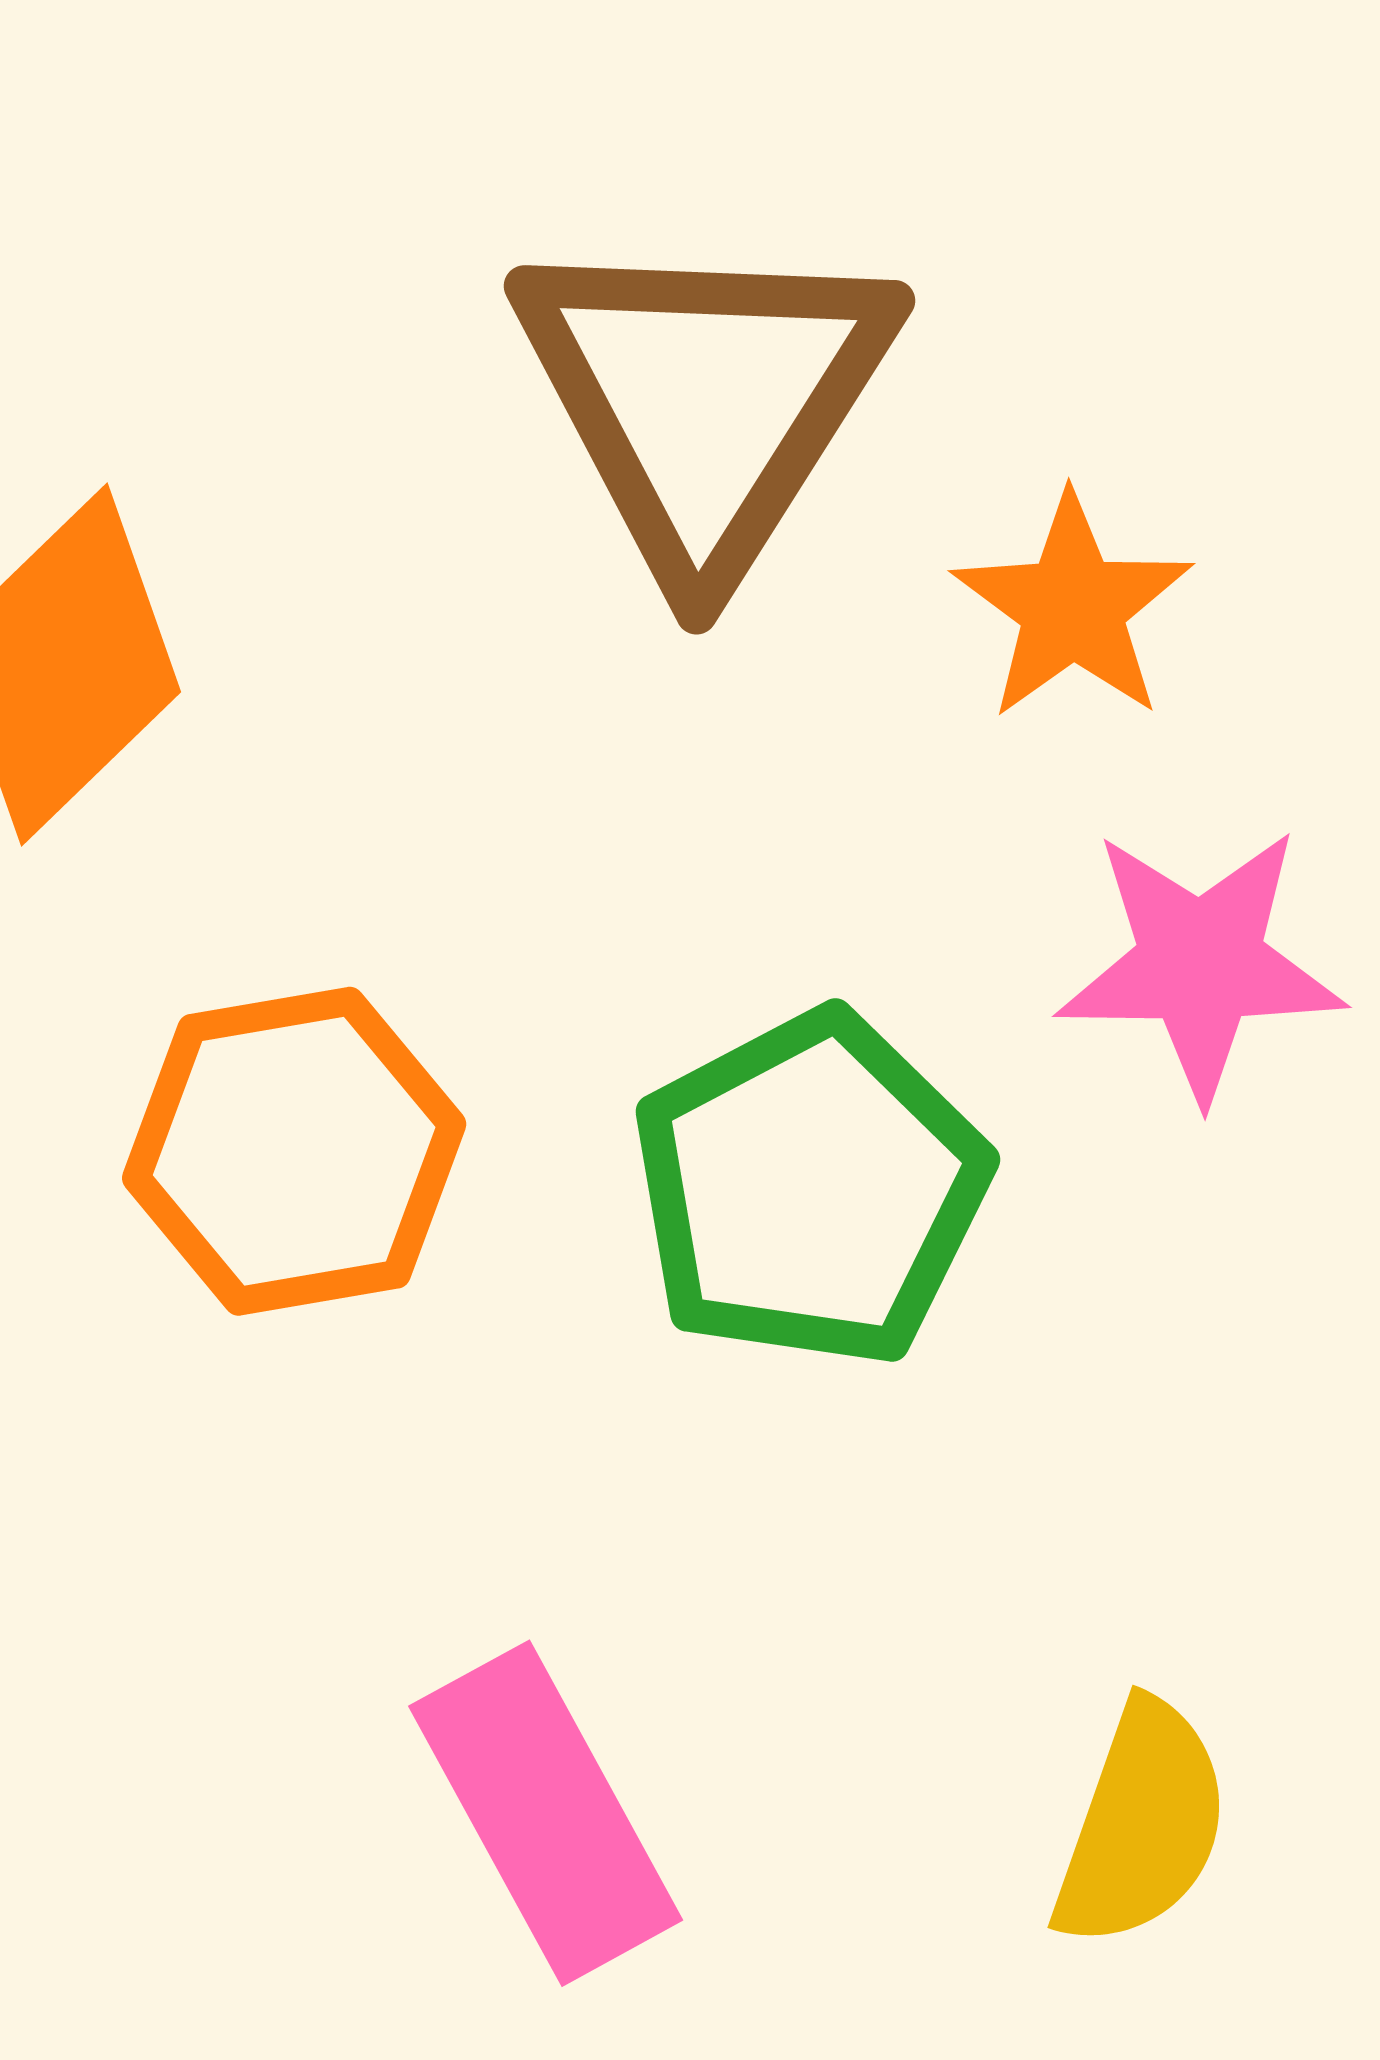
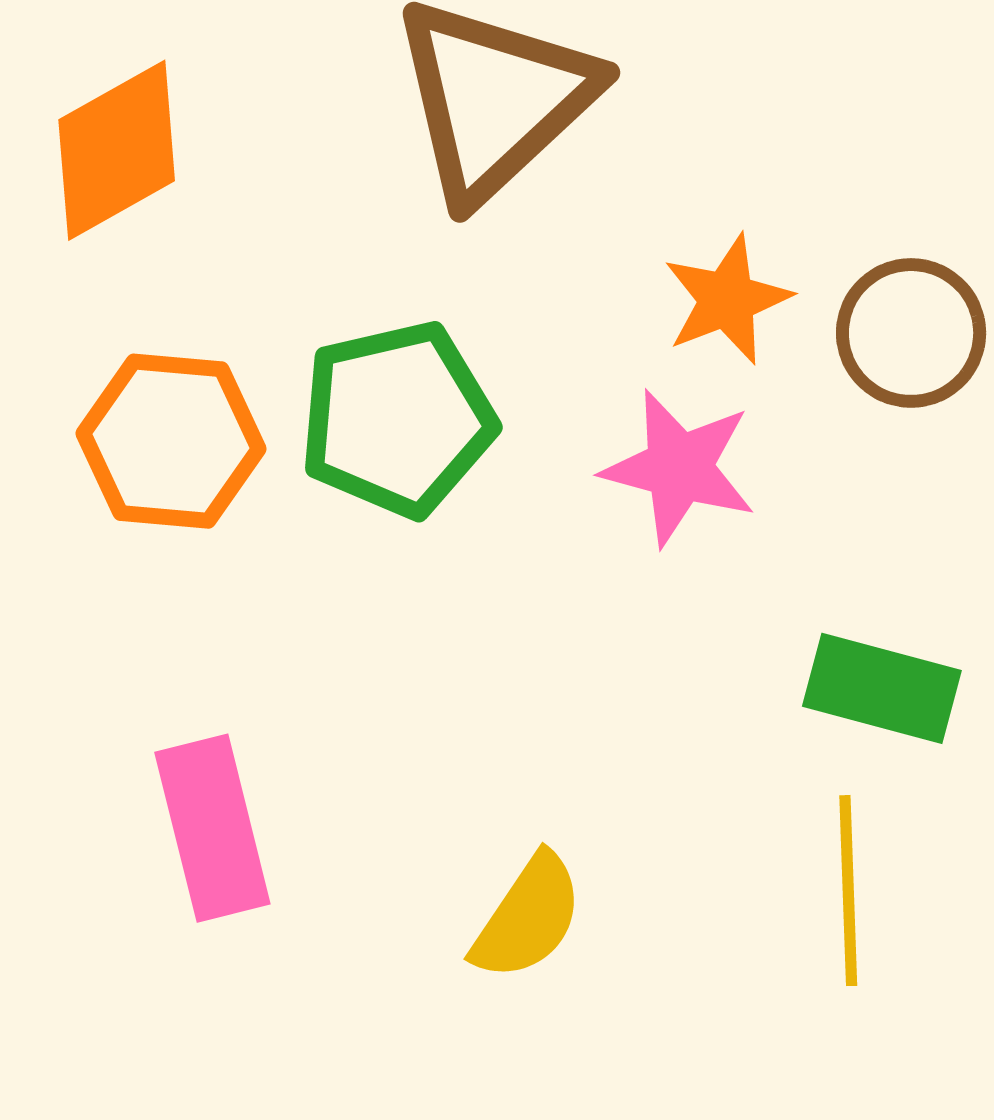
orange star: (1073, 607) -> (727, 300), moved
green pentagon: (810, 1189) -> (397, 419), moved

